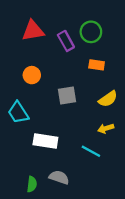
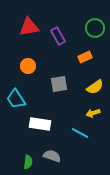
green circle: (91, 32) -> (95, 28), moved
orange rectangle: (97, 65) -> (85, 57), turned -32

